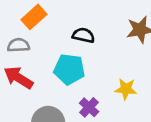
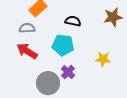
purple cross: (89, 107) -> (68, 72), moved

